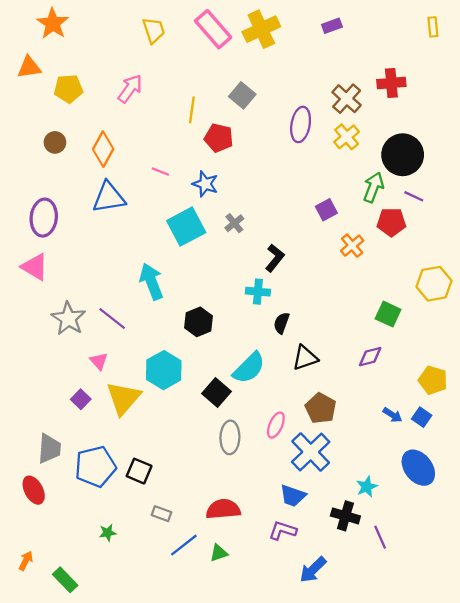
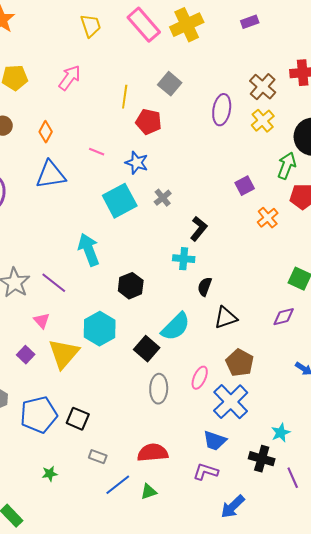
orange diamond: (103, 149) -> (46, 132), size x0.7

